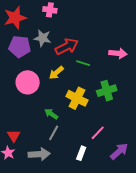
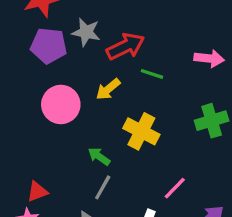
green cross: (107, 91) -> (212, 121), moved
red triangle: (14, 136) -> (37, 192), turned 40

